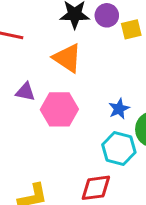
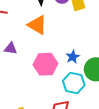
pink hexagon: (59, 109) -> (45, 64), moved

